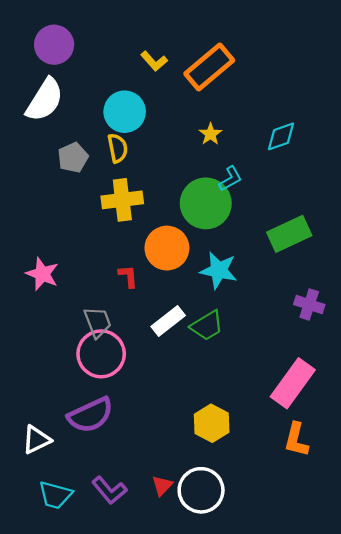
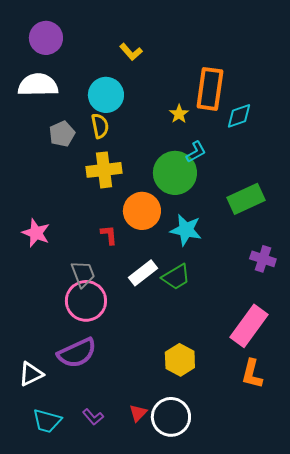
orange rectangle: (209, 67) -> (210, 89), moved, turned -42
white semicircle: (45, 100) -> (38, 85), turned -123
purple L-shape: (109, 490) -> (93, 417), size x0.7

